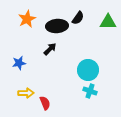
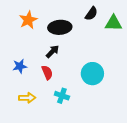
black semicircle: (78, 18) -> (91, 14), moved
cyan cross: (90, 91) -> (62, 96), moved
red semicircle: (45, 103) -> (47, 73), moved

